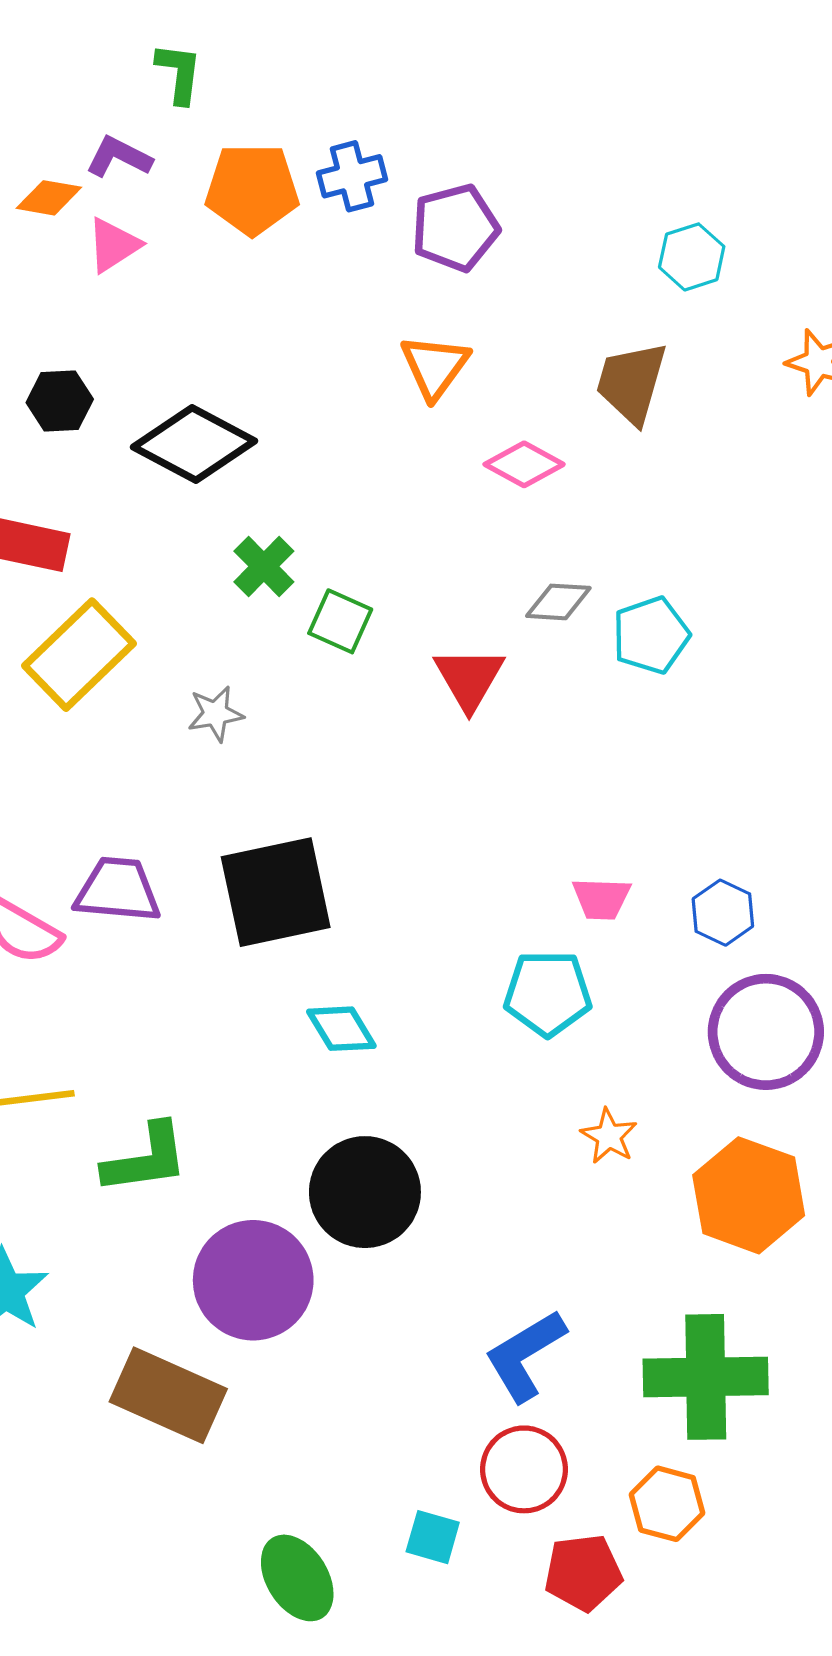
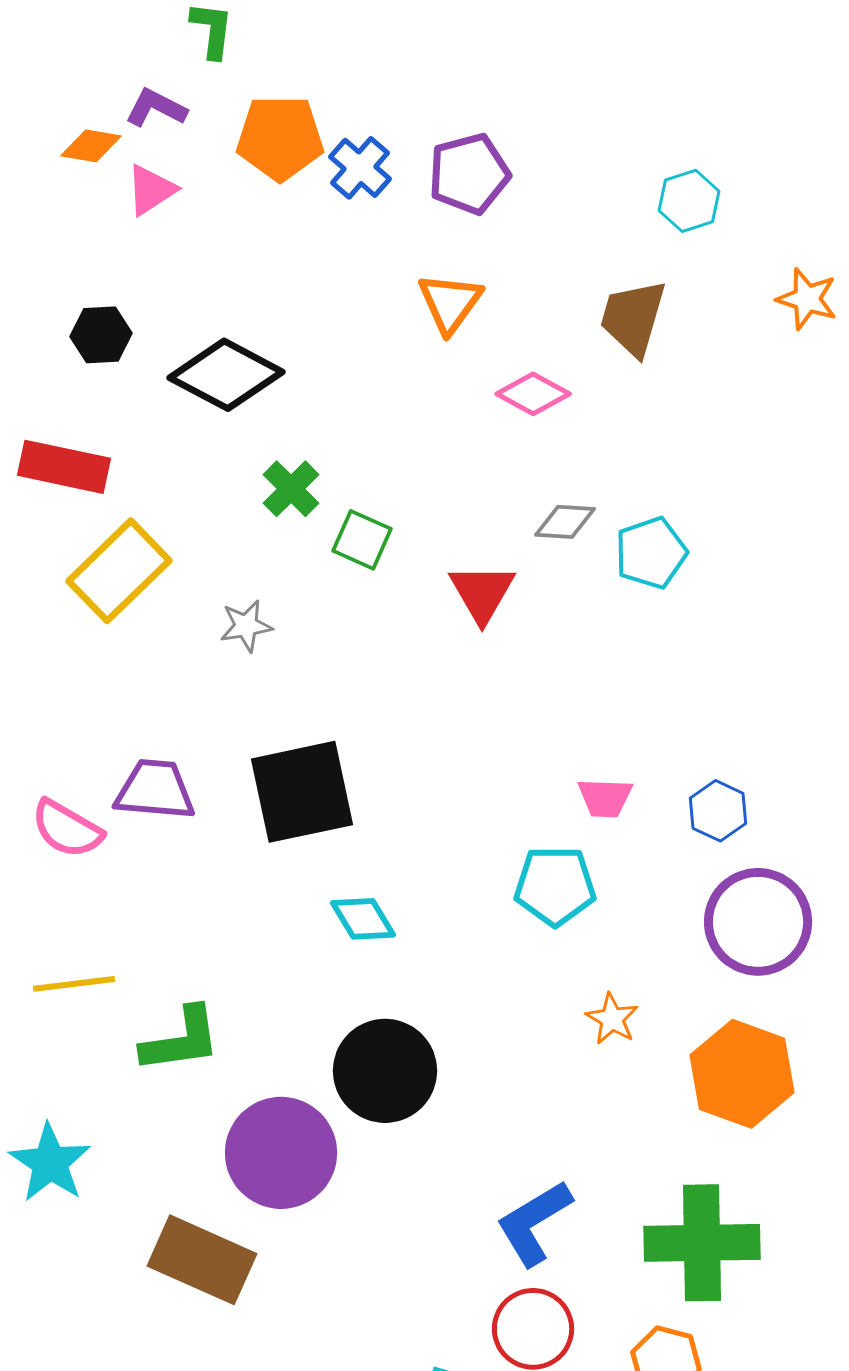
blue cross: (352, 176) -> (360, 168), moved, turned -34

